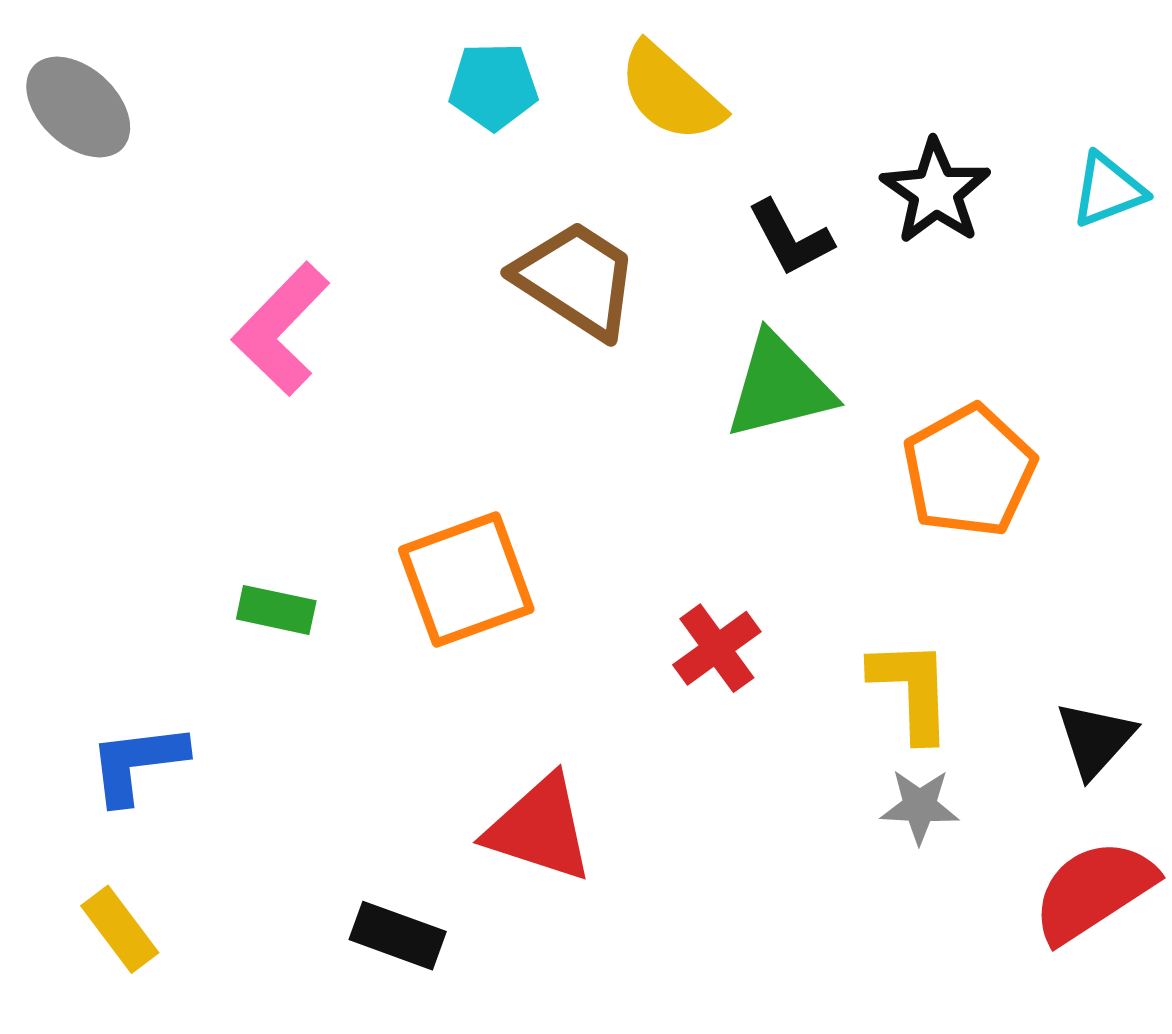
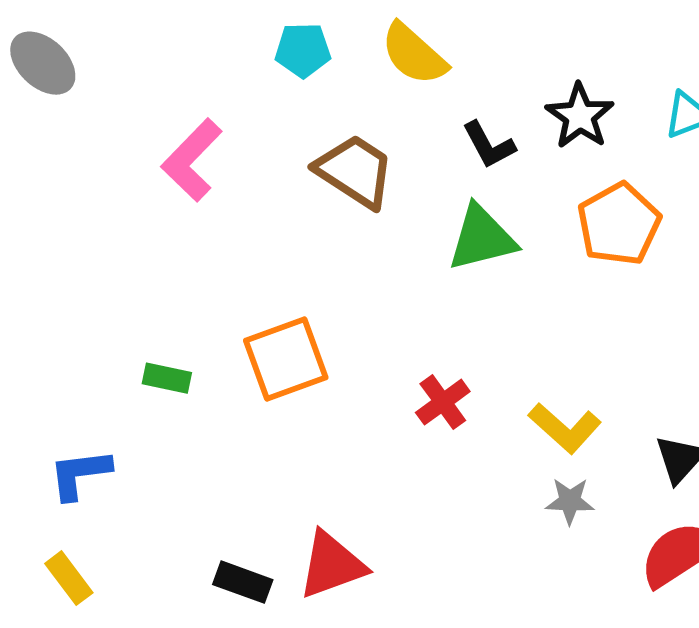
pink L-shape: (281, 329) -> (192, 160), moved
orange pentagon: (969, 471) -> (619, 224), moved
yellow L-shape: (912, 690) -> (565, 428), turned 134
red triangle: (540, 829) -> (332, 565), moved, turned -38

